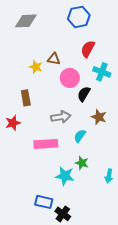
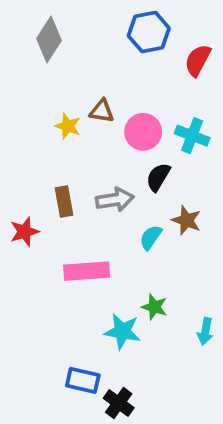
gray diamond: (26, 21) -> (49, 40), turned -55
red semicircle: (88, 49) -> (198, 60), moved
pink circle: (70, 78) -> (143, 132), moved
brown rectangle: (26, 98) -> (64, 201), moved
gray arrow: (61, 117) -> (115, 200), moved
cyan semicircle: (80, 136) -> (151, 237), moved

